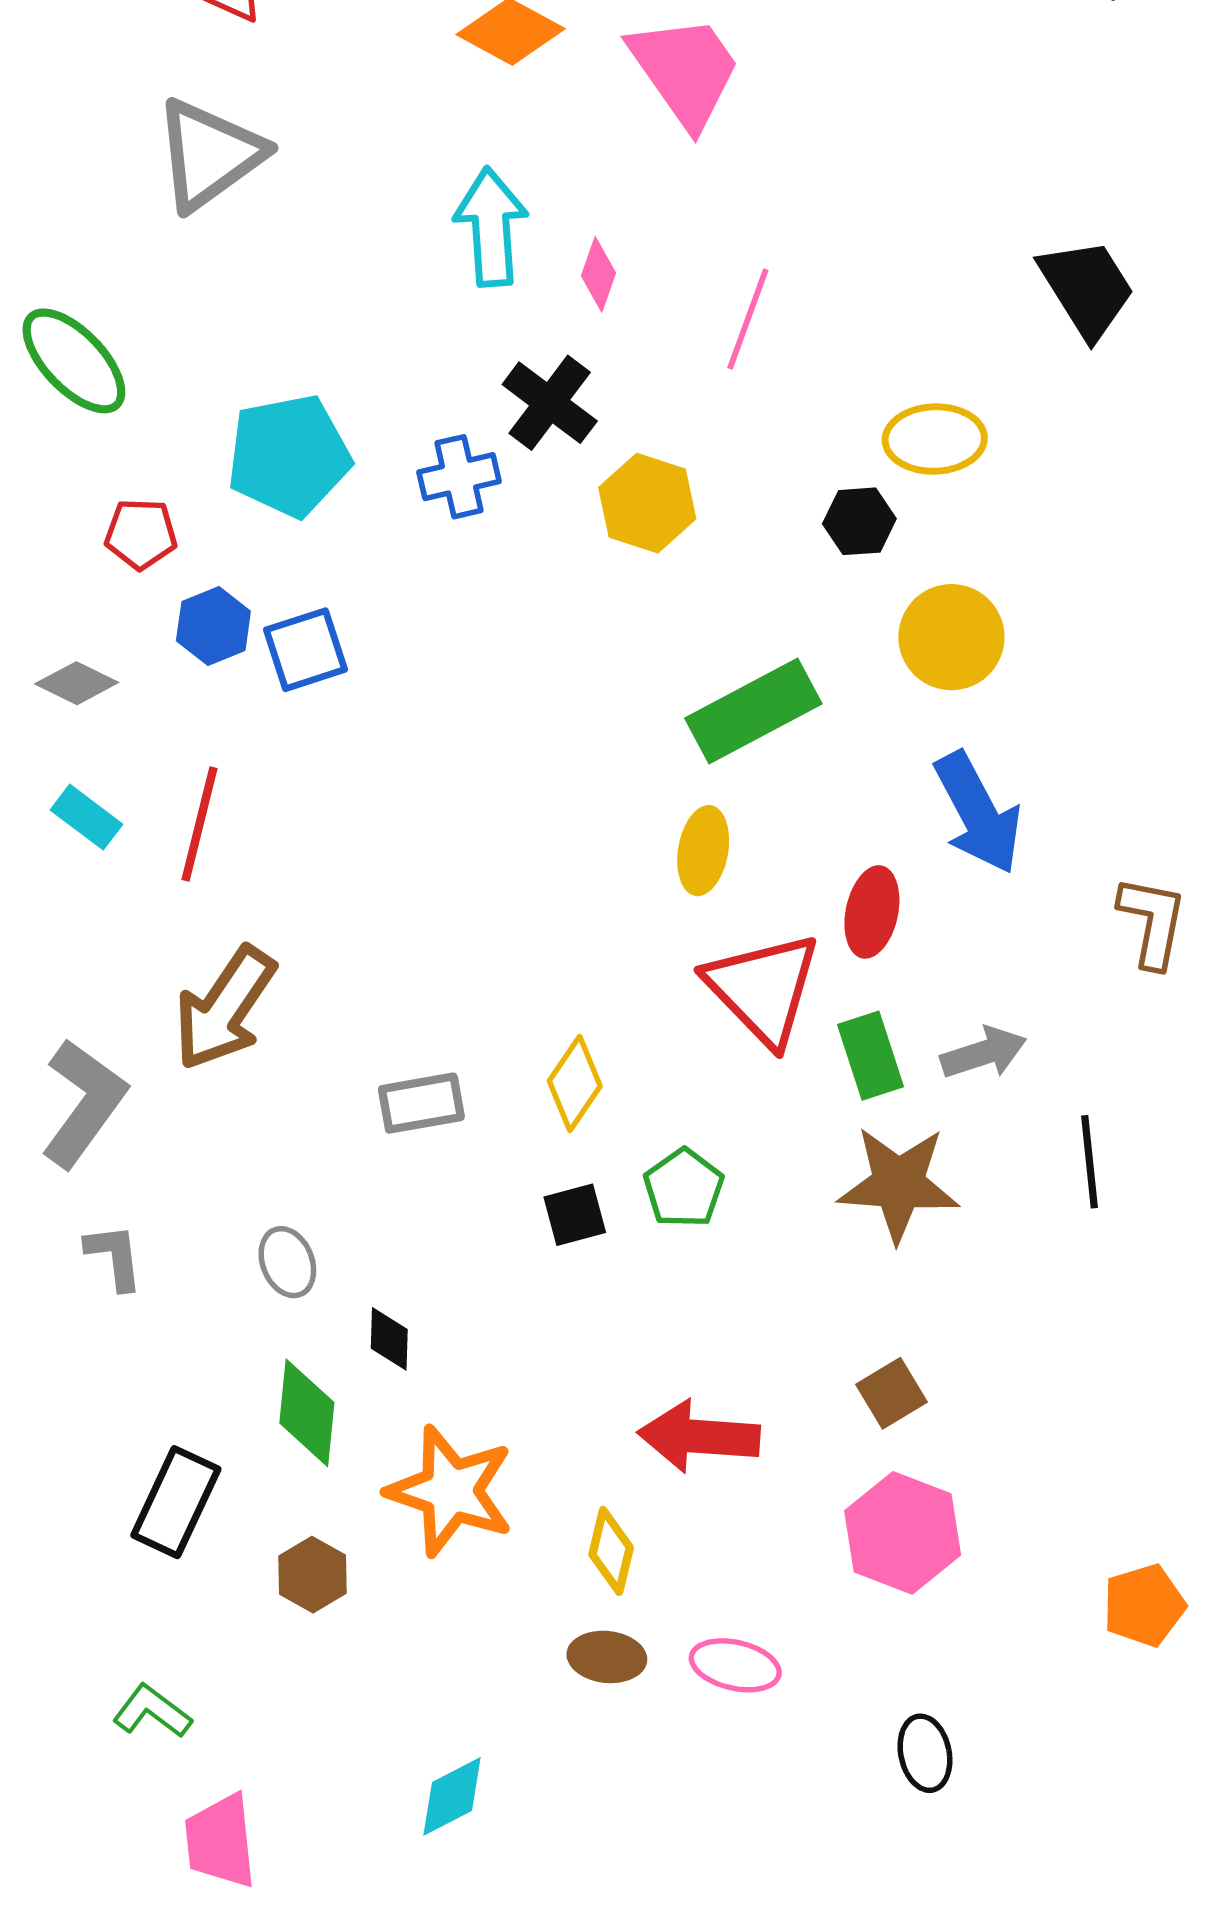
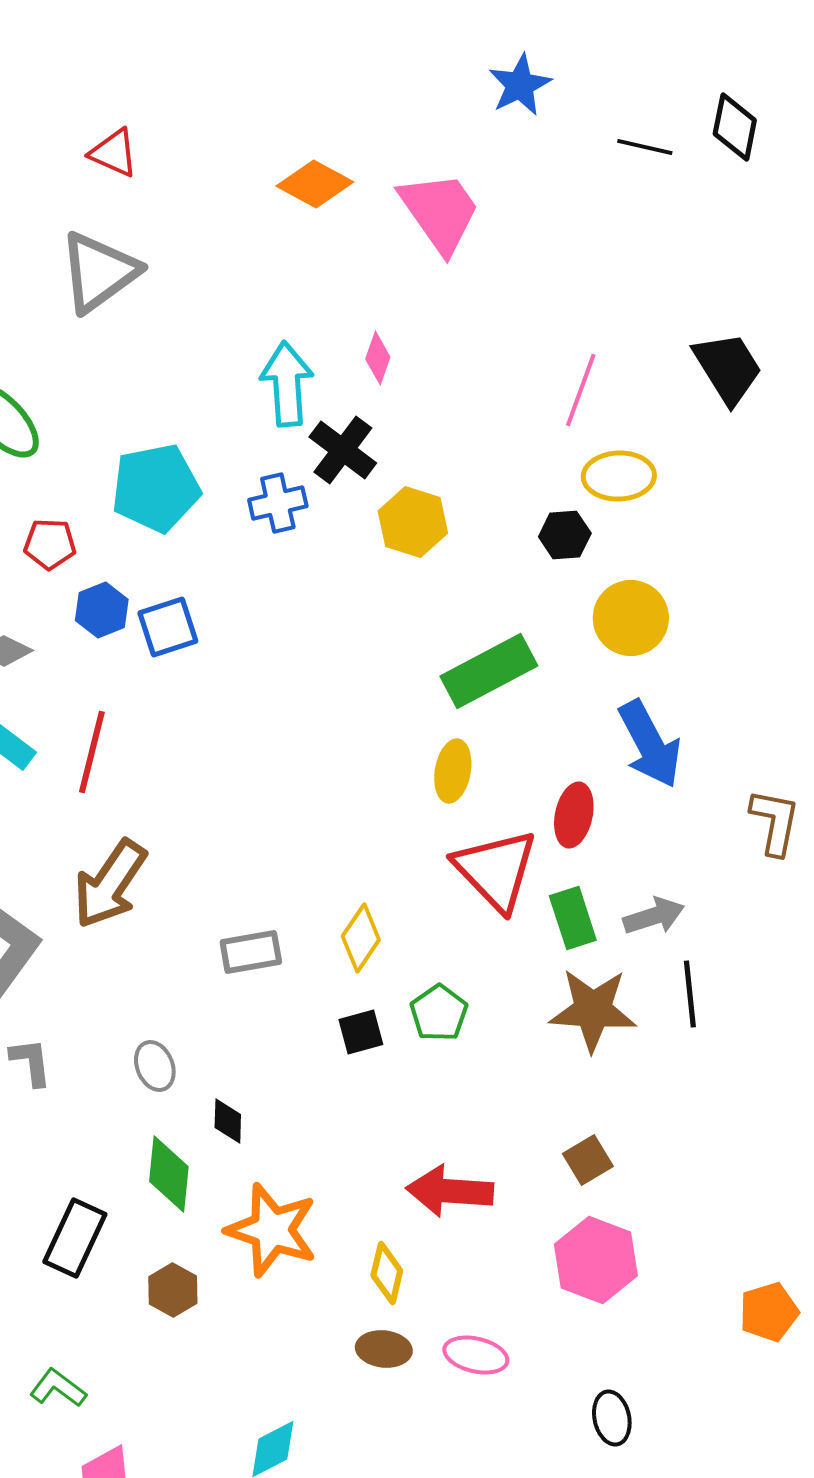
cyan arrow: (491, 227) -> (287, 384), moved
pink line: (748, 319) -> (581, 390), moved
black line: (1090, 1162) -> (690, 994), moved

